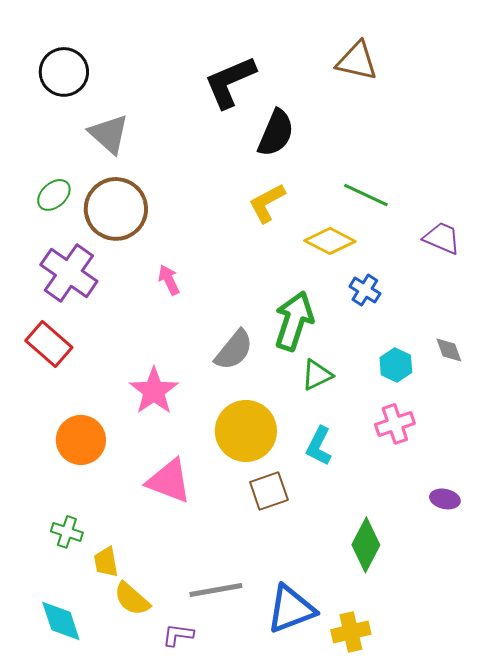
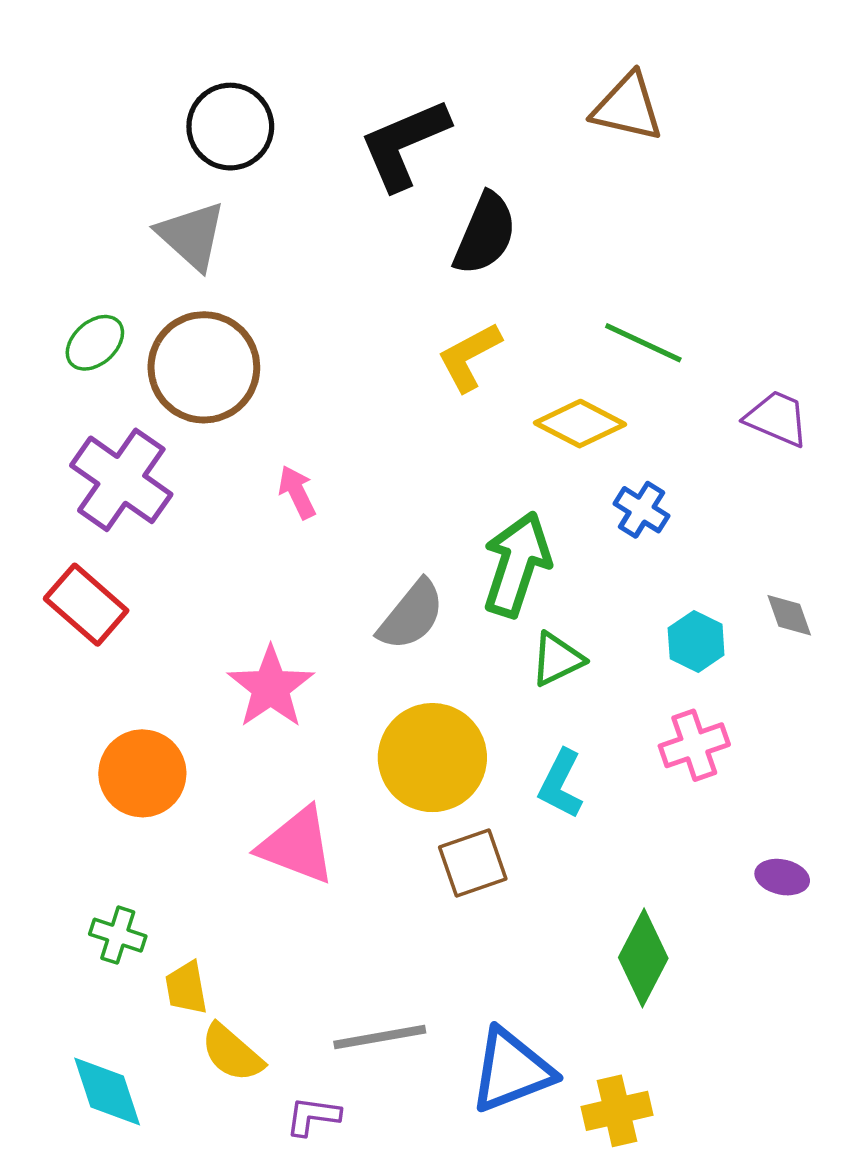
black circle: (64, 72) -> (230, 127), moved

